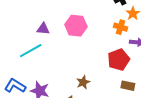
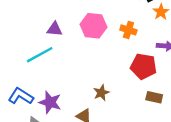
orange cross: (121, 27) -> (128, 30), moved
red pentagon: (119, 60) -> (143, 66), turned 30

